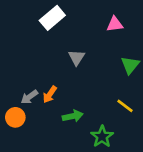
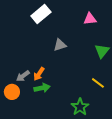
gray triangle: (77, 57) -> (60, 45), turned 40
green arrow: (73, 116) -> (42, 88), moved

